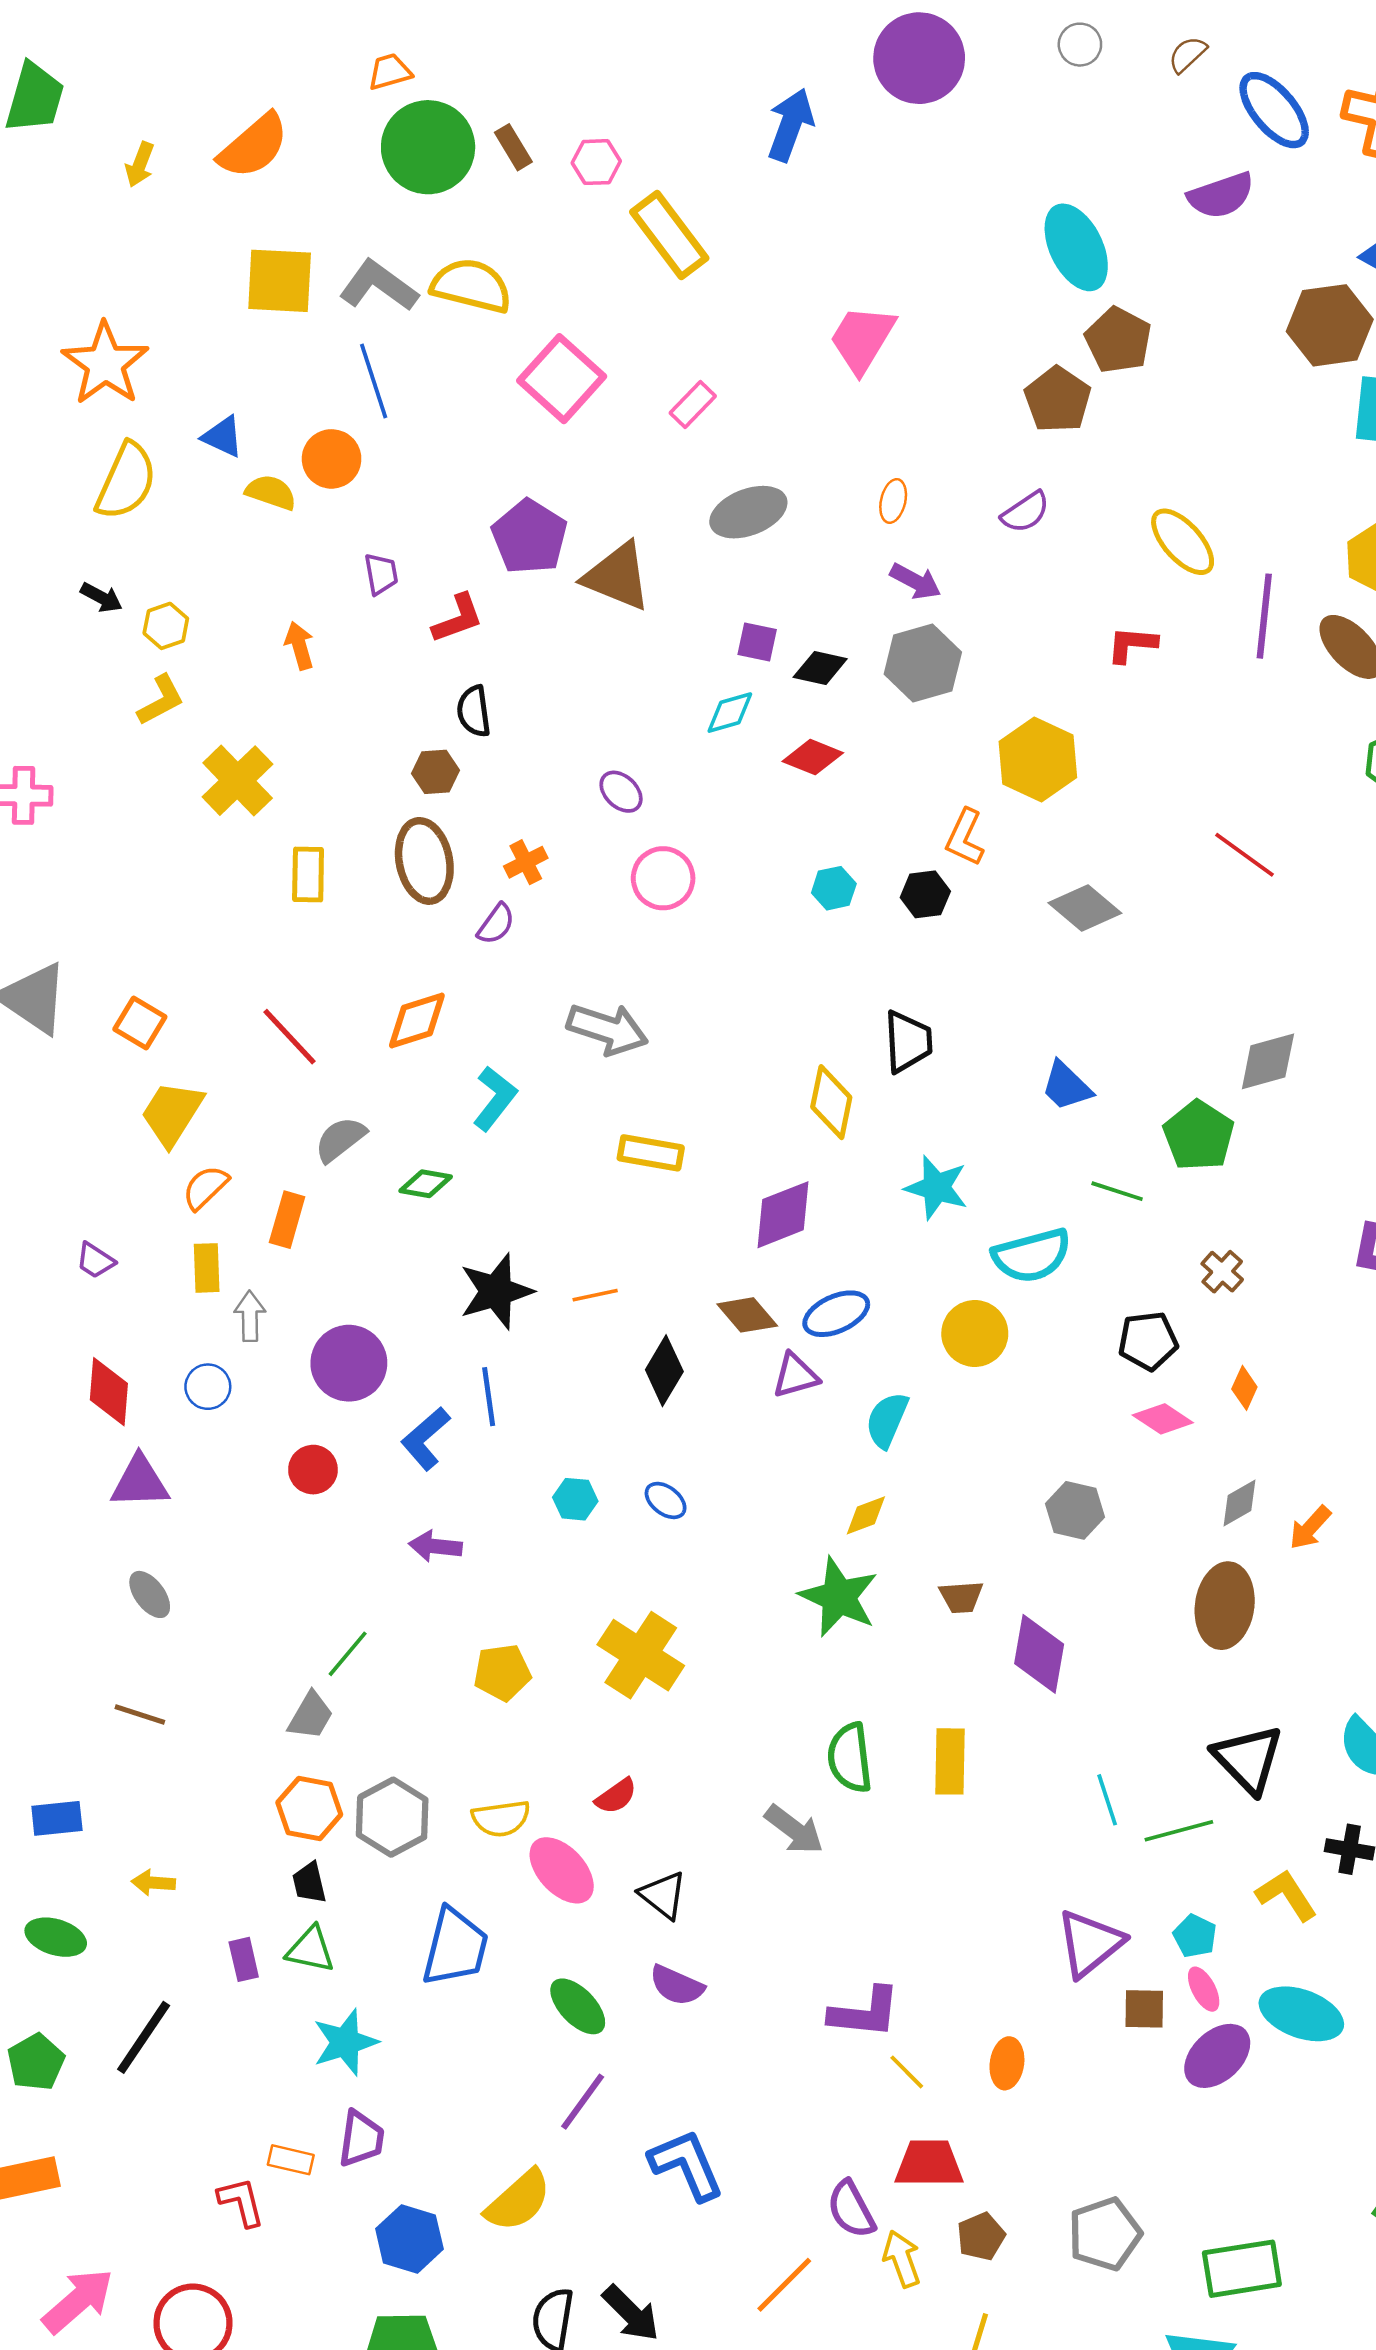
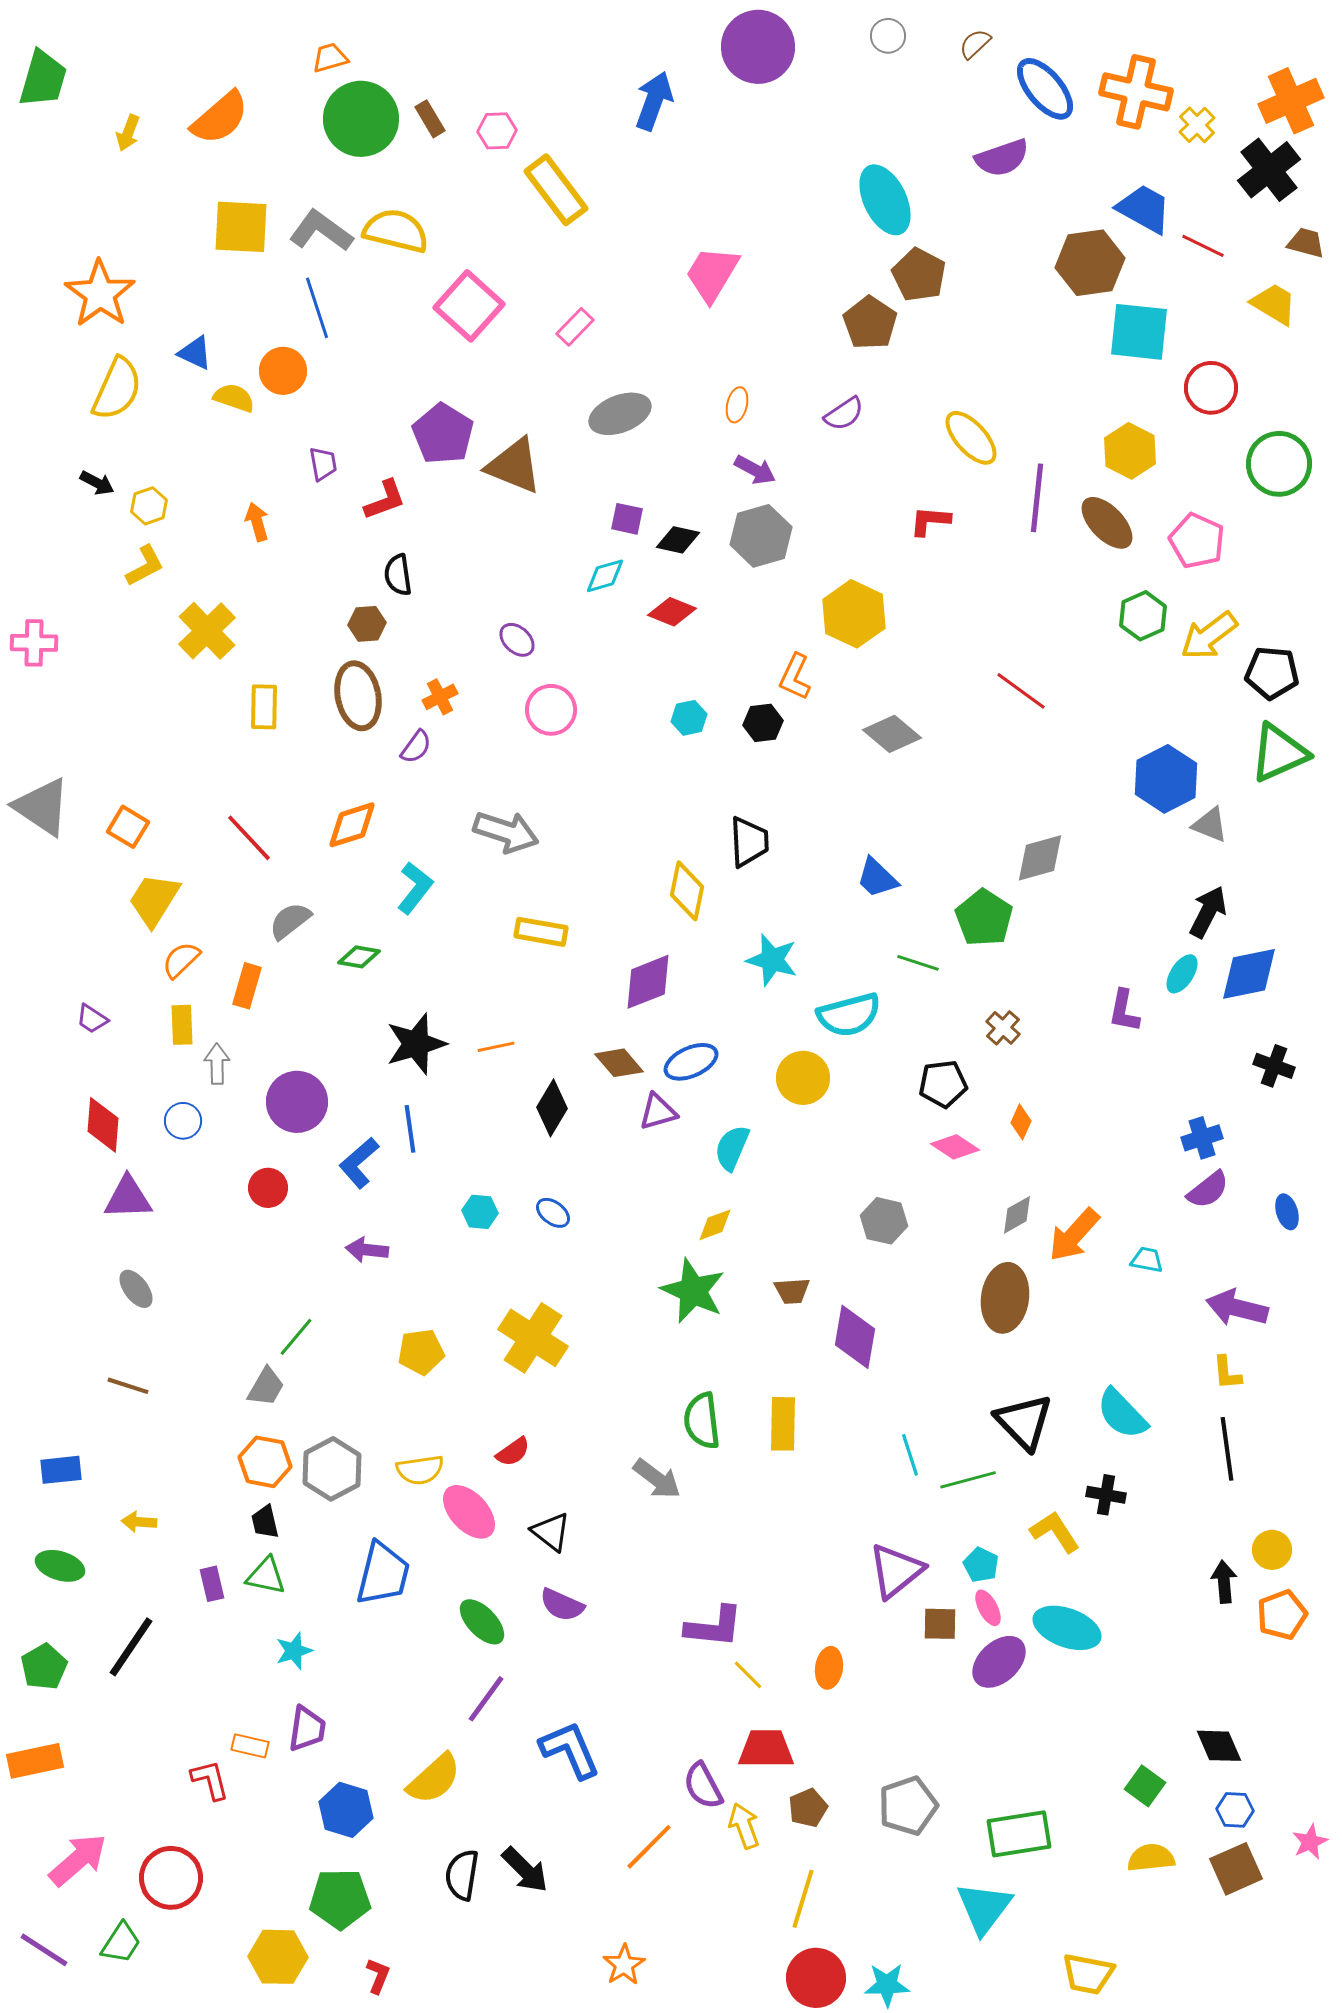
orange arrow: (1310, 1528) -> (1074, 1235), size x1.5
cyan star: (345, 2042) -> (294, 1651), size x0.7

